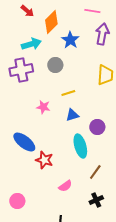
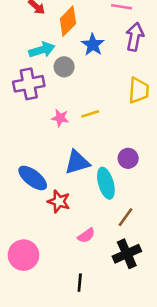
gray circle: (55, 65) -> (64, 67), moved
pink star: (43, 107) -> (60, 118), moved
blue triangle: (72, 115) -> (77, 162), moved, size x1.5
black cross: (96, 200) -> (127, 254), size x1.5
pink circle: (17, 201) -> (24, 255), size x1.5

